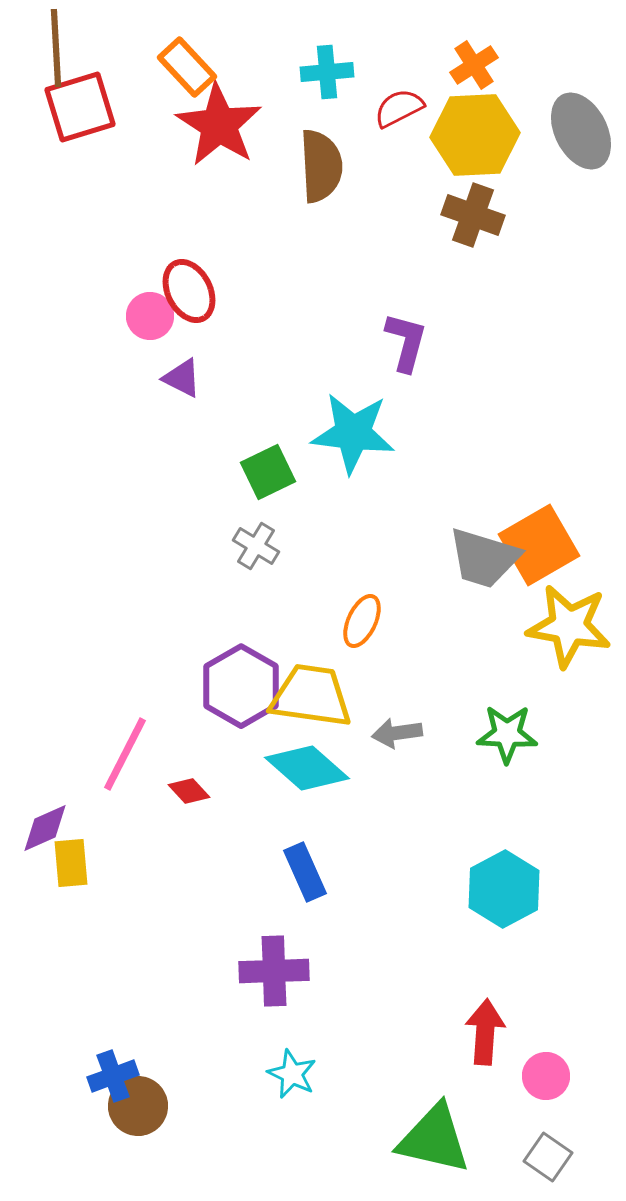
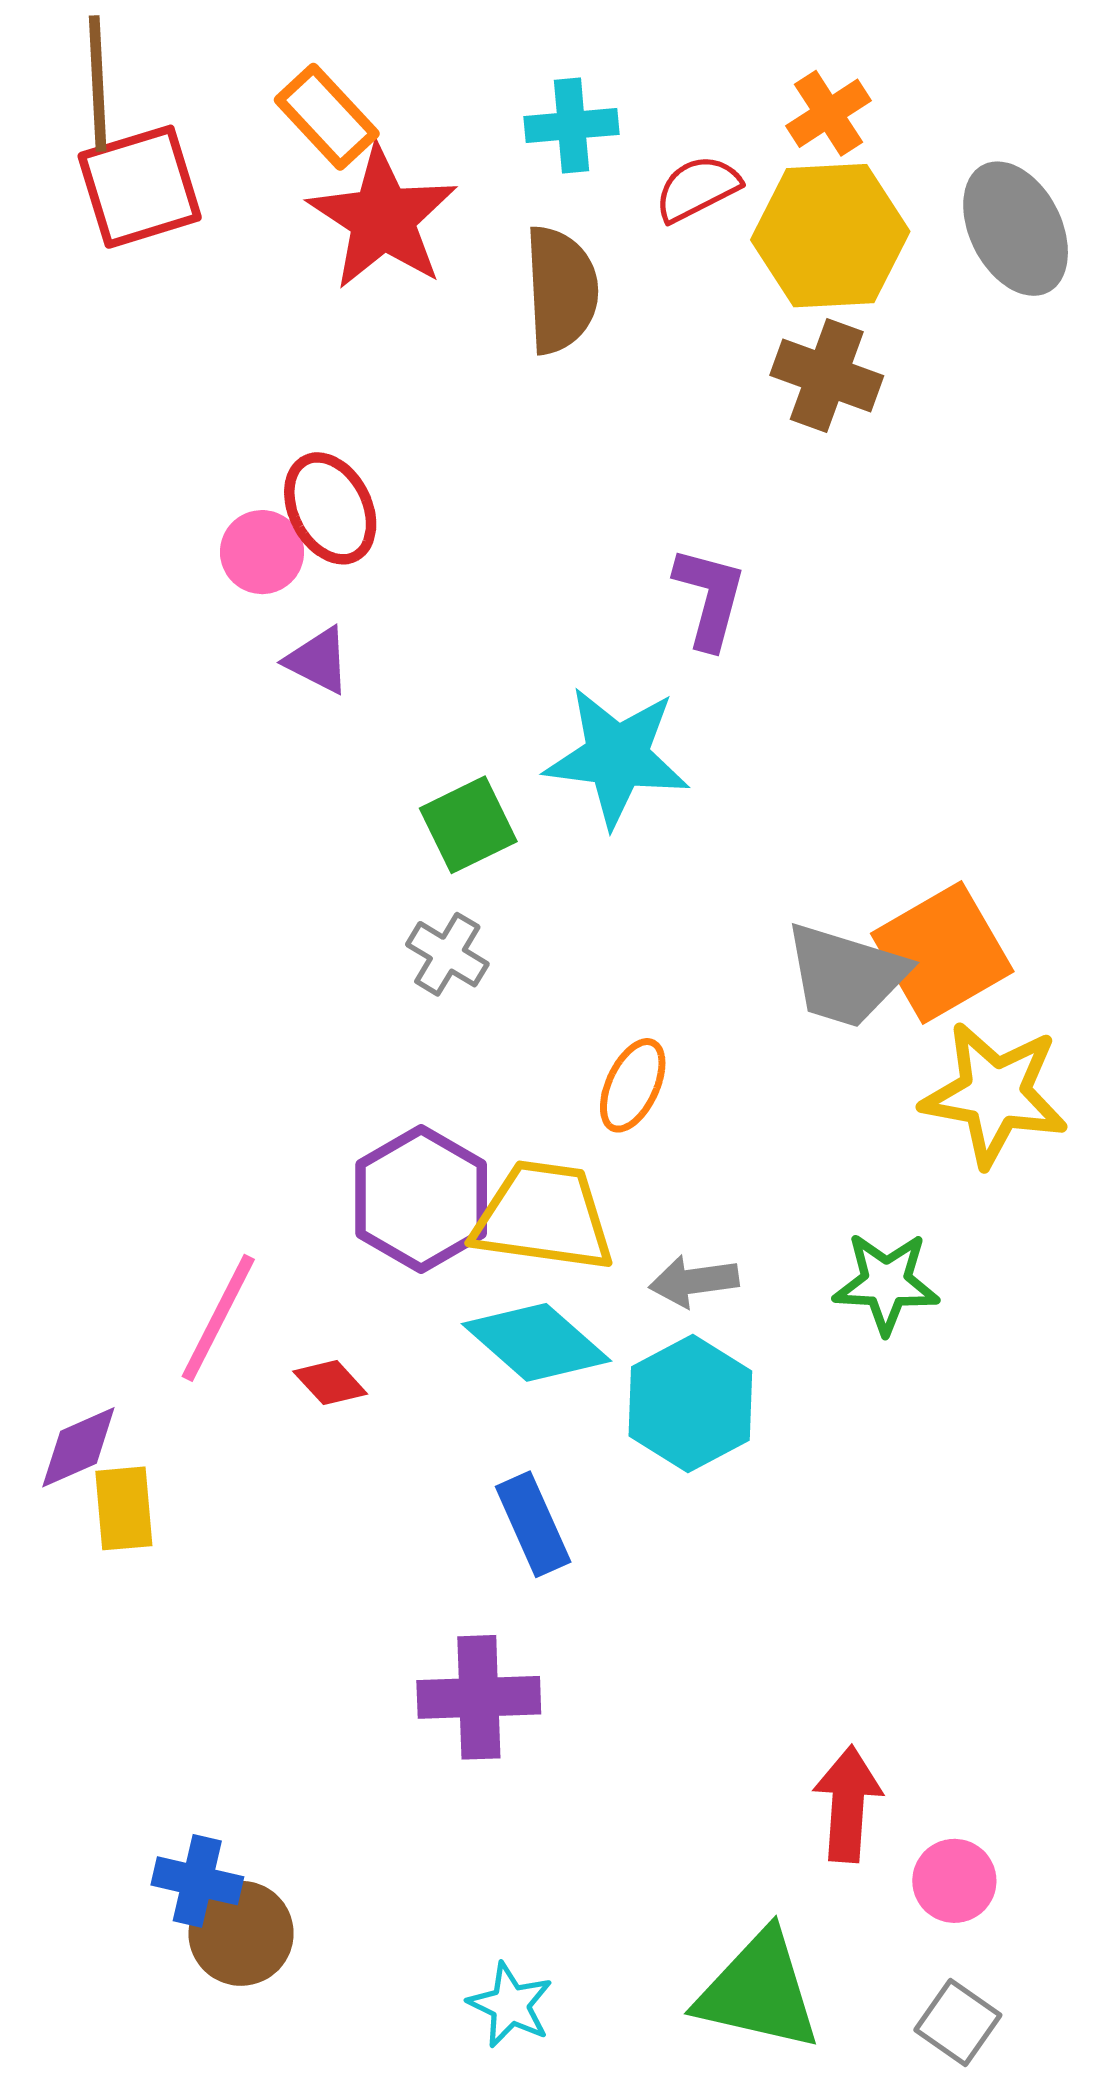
cyan hexagon: (504, 889) -> (690, 1404), moved
cyan star: (292, 1074) -> (510, 2005), moved
blue cross: (113, 1076) -> (197, 1881), turned 33

